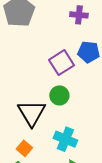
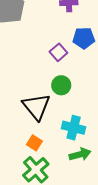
purple square: (61, 63) -> (58, 52), size x0.7

